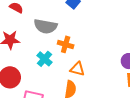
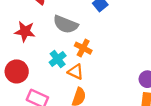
orange triangle: (77, 69) -> (76, 72), moved

